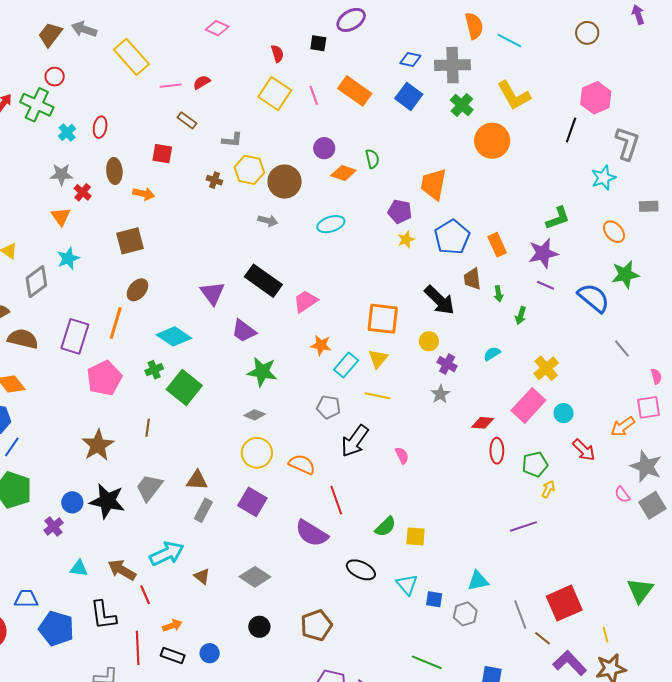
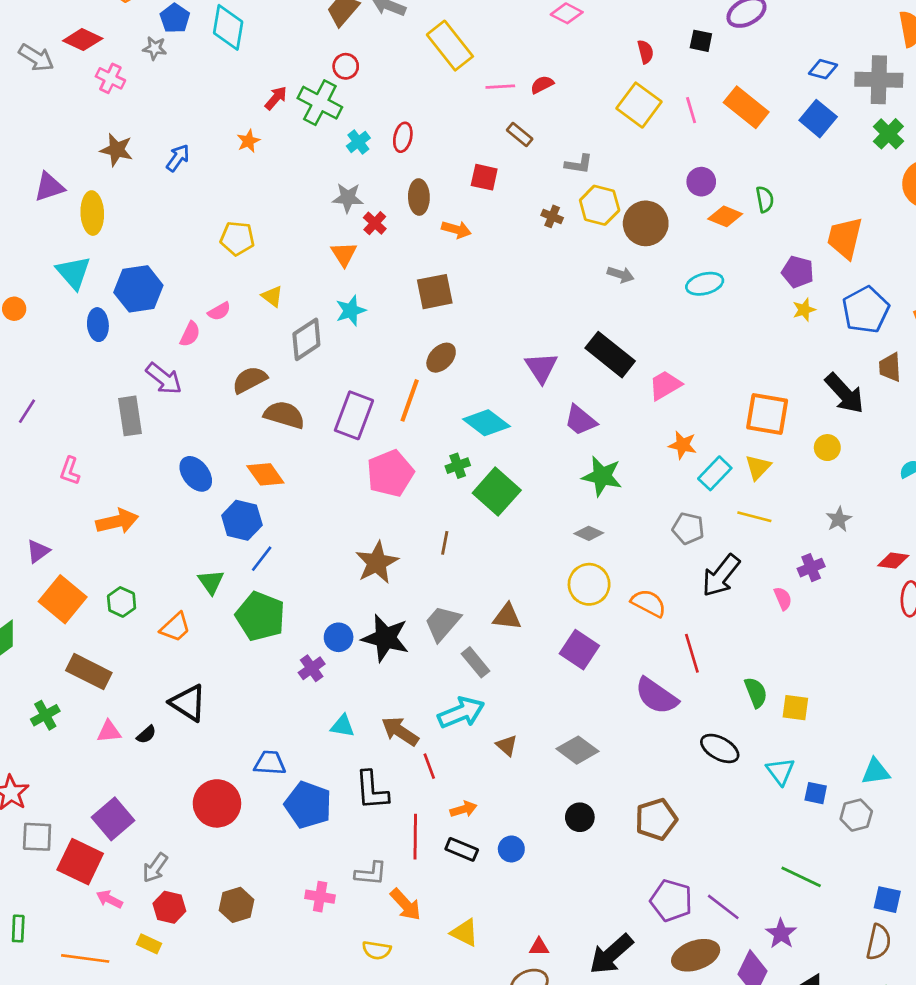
purple cross: (447, 364) -> (811, 568), moved, turned 36
gray rectangle: (203, 510) -> (476, 662), moved, turned -70
green semicircle: (386, 527) -> (756, 692), turned -70

